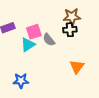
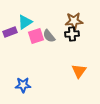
gray semicircle: (49, 40) -> (49, 36), moved
cyan triangle: (28, 45) -> (25, 22), moved

